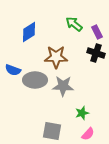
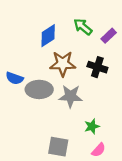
blue diamond: (29, 32) -> (48, 36), moved
purple rectangle: (97, 32) -> (109, 36), turned 72
black cross: (96, 53) -> (97, 67), moved

